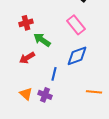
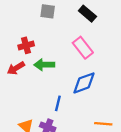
green arrow: (42, 40) -> (44, 65), turned -36
red arrow: (27, 58) -> (16, 68), moved

